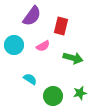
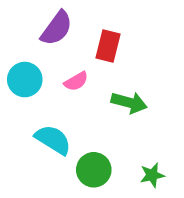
cyan semicircle: (30, 79) -> (53, 140), size x1.5
green star: (80, 93) -> (152, 175), moved

